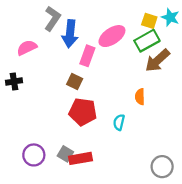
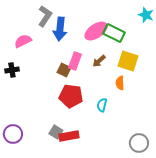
yellow square: (149, 21) -> (128, 61), moved, size x1.5
green rectangle: (147, 41) -> (114, 33), moved, turned 55
pink rectangle: (87, 56) -> (75, 61), moved
brown arrow: (157, 61) -> (99, 61), moved, size x0.6
purple circle: (34, 155) -> (13, 134), moved

